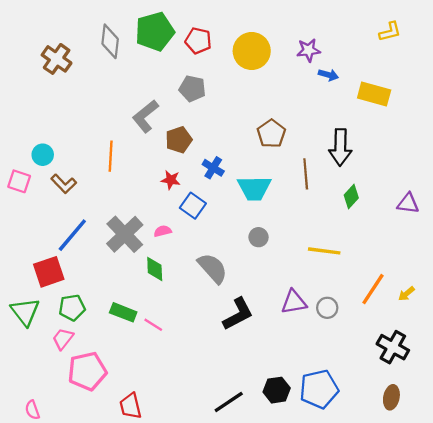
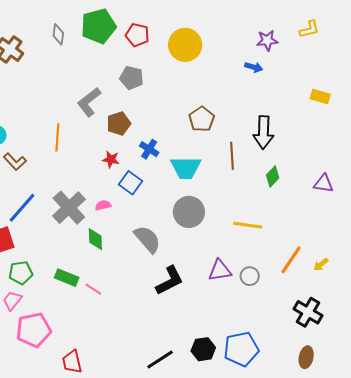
gray diamond: (110, 41) -> (58, 34), size x0.7
purple star: (309, 50) -> (267, 40), moved
yellow rectangle: (374, 94) -> (320, 96), moved, size x0.7
gray circle: (258, 237) -> (189, 212), size x1.8

